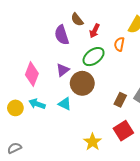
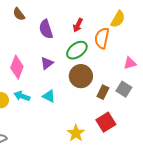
brown semicircle: (77, 20) -> (19, 14), moved
orange semicircle: (119, 44) -> (102, 38), size x1.5
brown circle: (82, 83) -> (81, 76), moved

